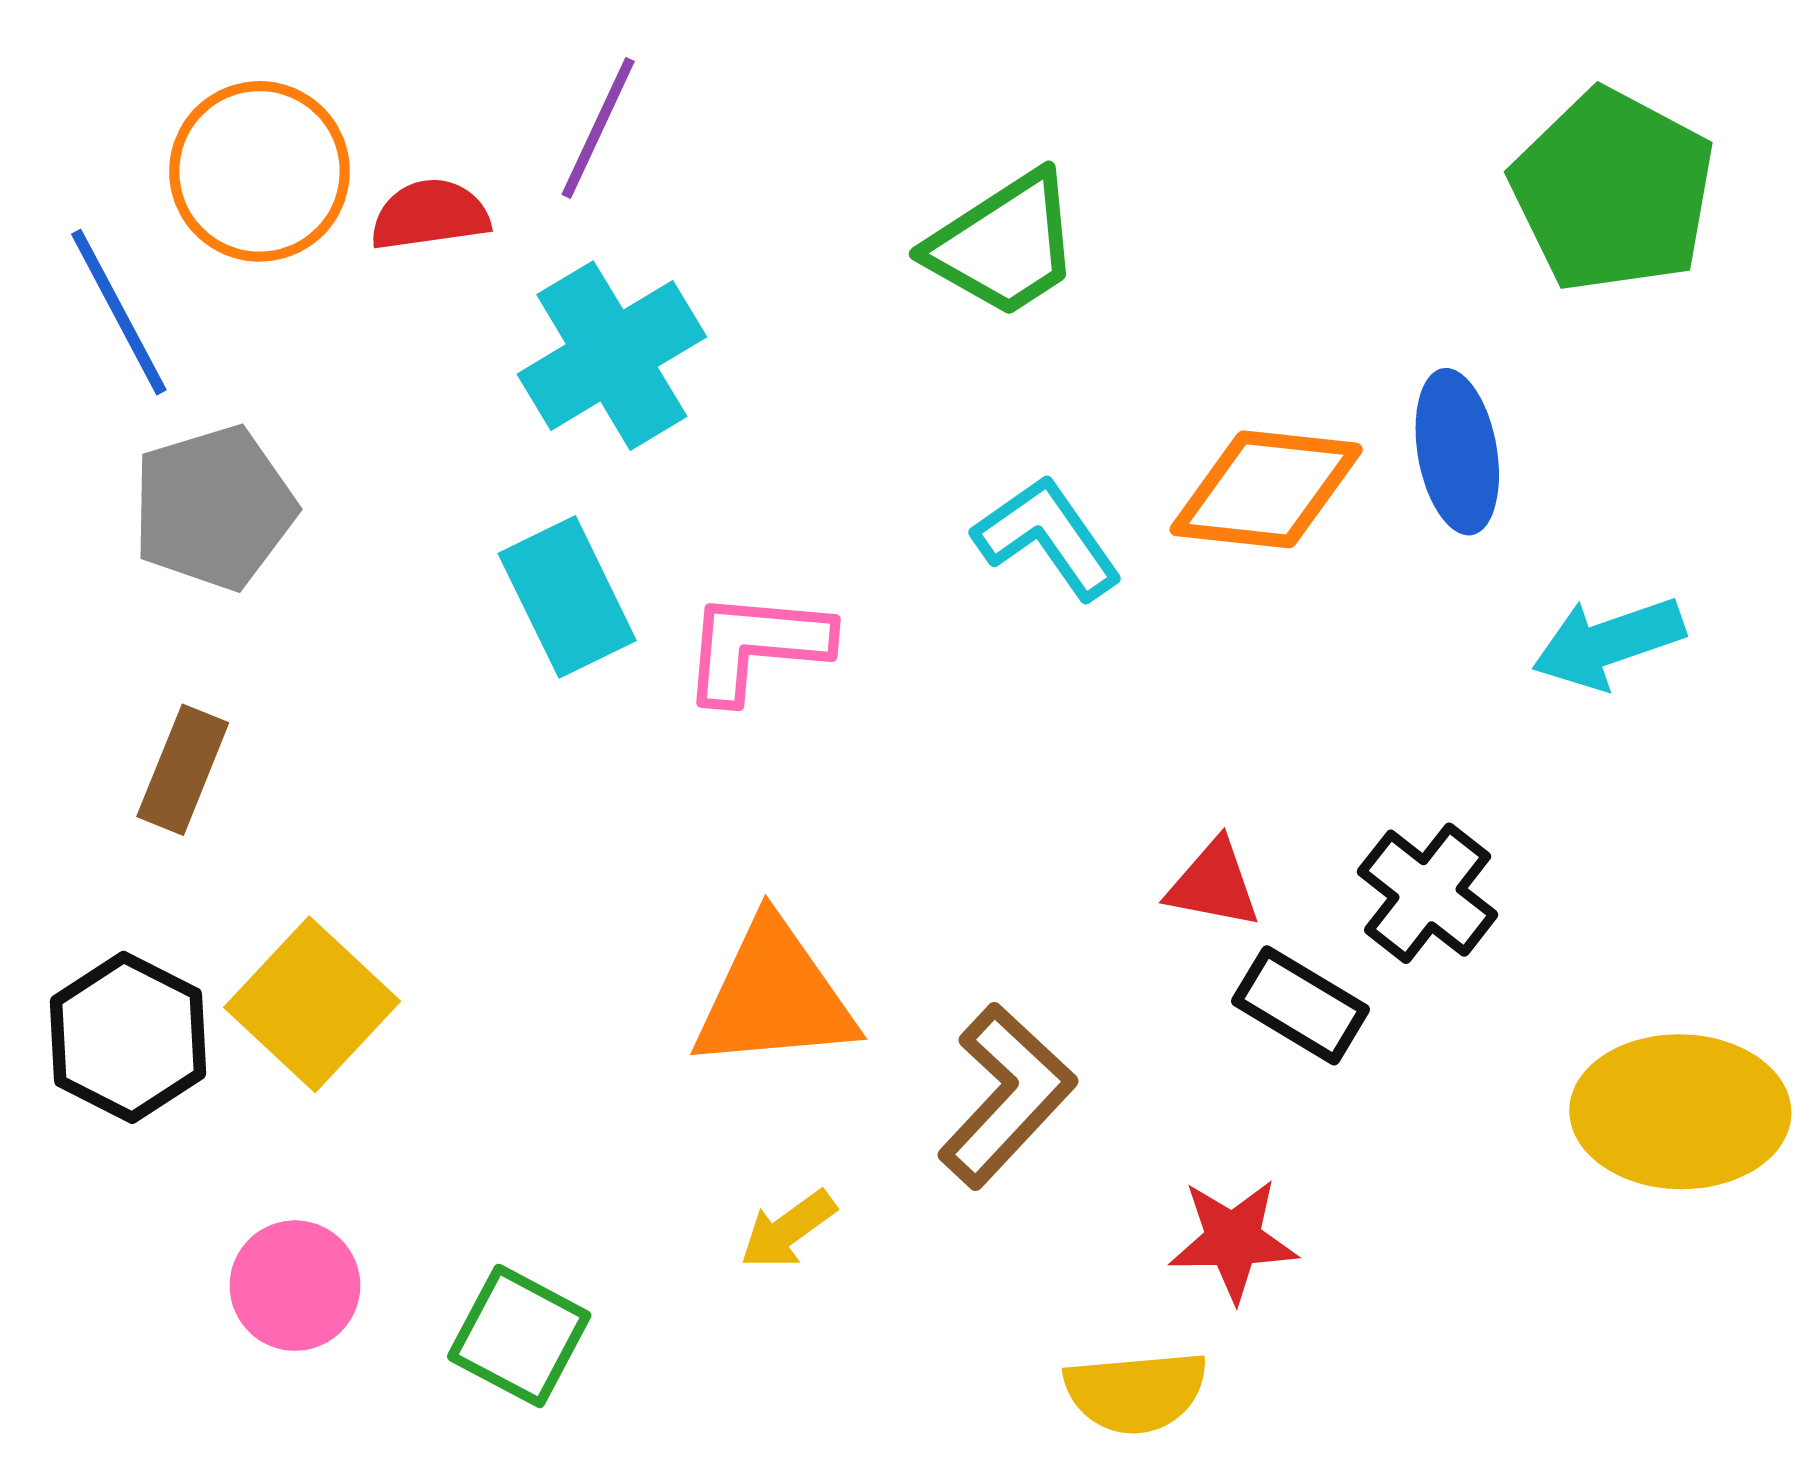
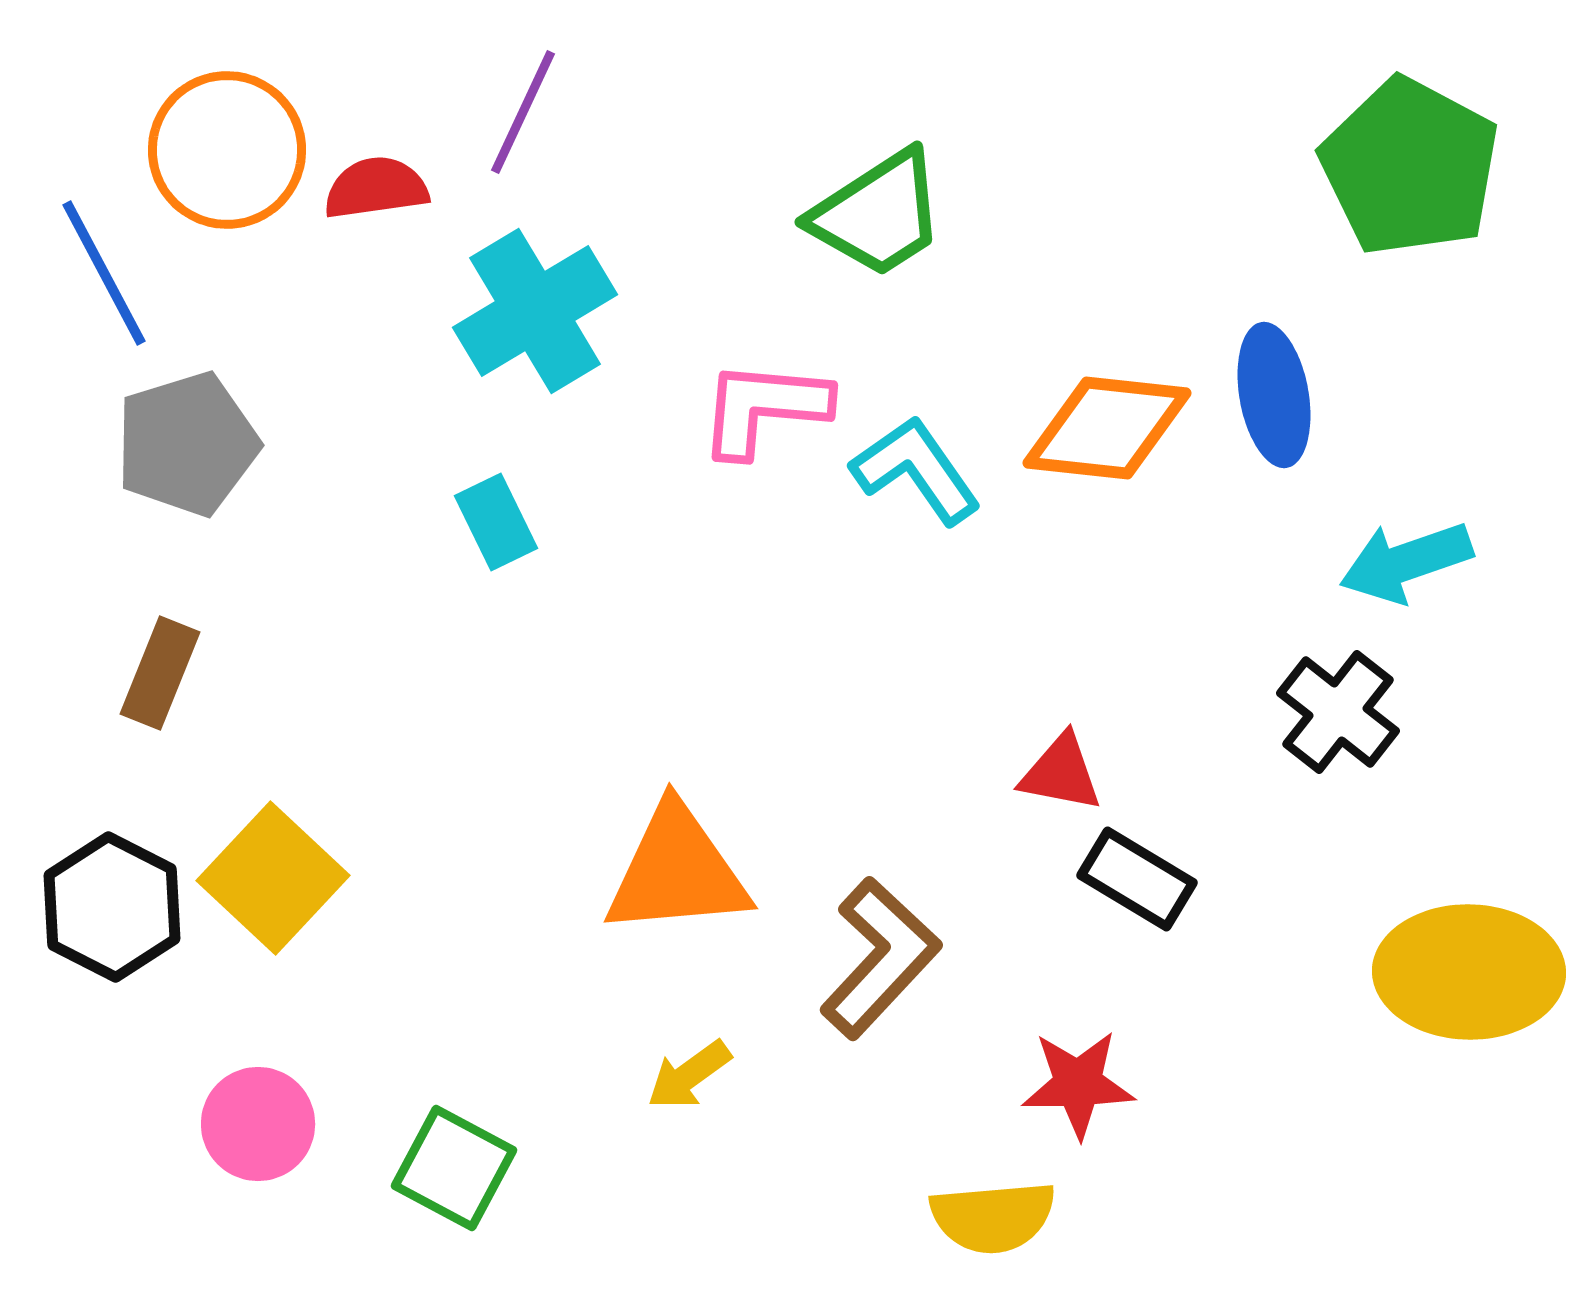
cyan rectangle: (567, 597) -> (496, 522), size x0.7
pink L-shape: (756, 646) -> (764, 408), moved
black cross: (1428, 893) -> (1338, 712), moved

